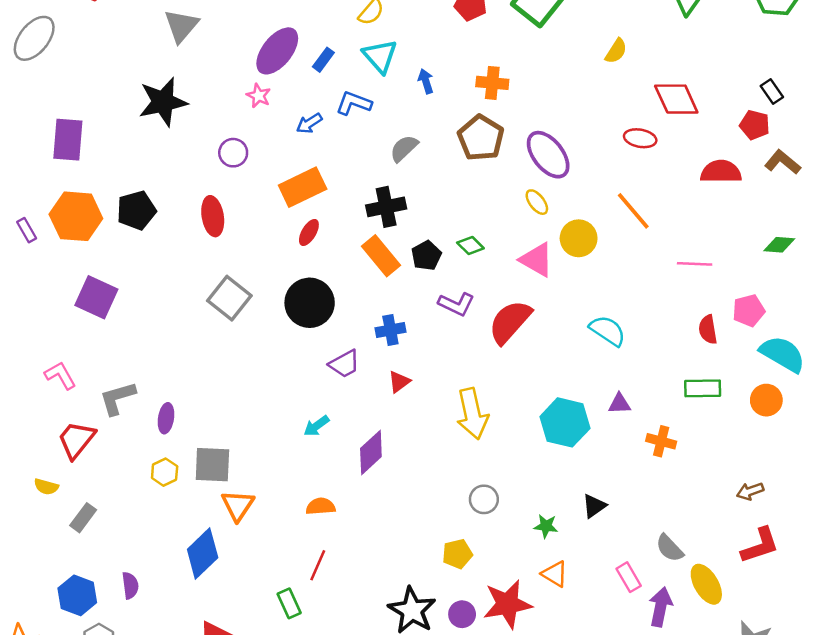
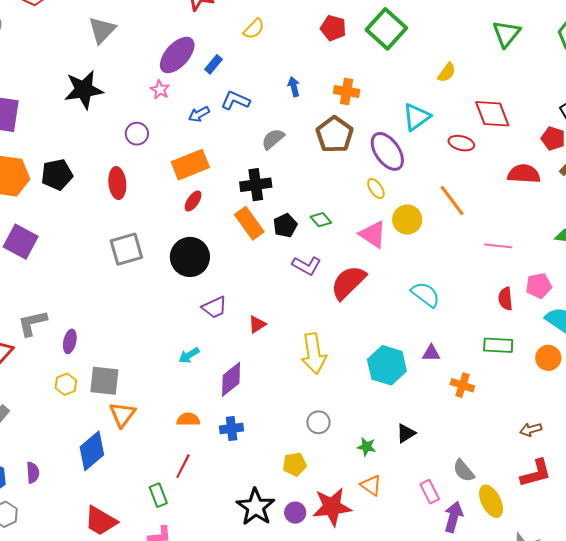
cyan triangle: (380, 56) -> (417, 117), moved, turned 32
gray square: (229, 298) -> (126, 249), turned 32
blue cross: (390, 330) -> (232, 428), moved

